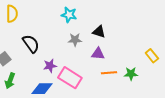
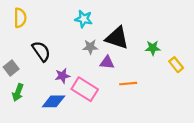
black triangle: (99, 32) -> (117, 38), size x1.6
purple triangle: (98, 54) -> (107, 62), moved
green star: (131, 74) -> (153, 48), moved

